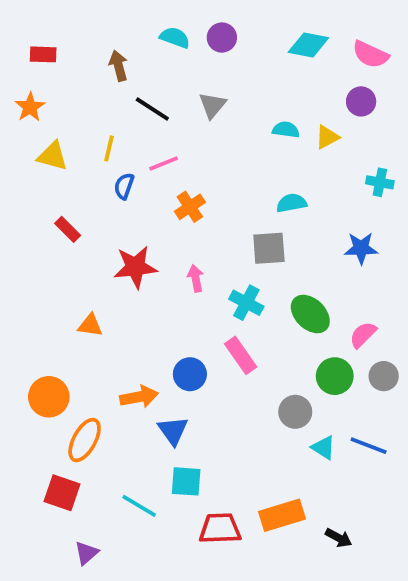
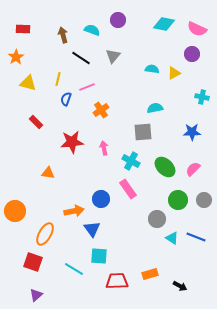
cyan semicircle: (175, 38) -> (92, 30), moved
pink semicircle: (363, 335) -> (193, 169), moved
orange circle: (49, 397) -> (15, 211), moved
orange rectangle: (282, 515) -> (150, 274), size x0.7
purple triangle: (86, 553) -> (36, 295), moved

